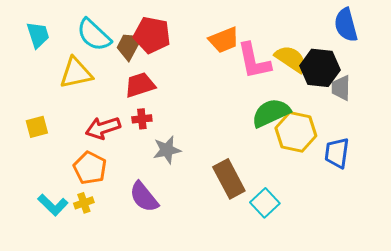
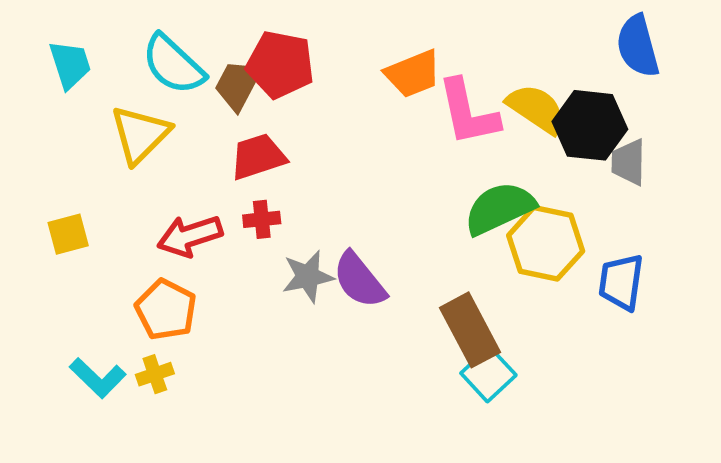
yellow triangle: (76, 73) -> (140, 135), turned -33
brown rectangle: (229, 179) -> (470, 330), moved
purple semicircle: (144, 197) -> (359, 280), moved

